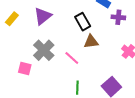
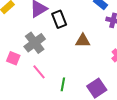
black rectangle: (83, 22) -> (59, 19), moved
pink line: (72, 58) -> (39, 72), moved

